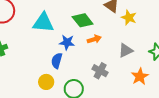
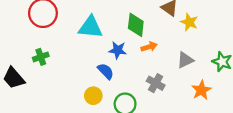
green diamond: (83, 20) -> (136, 25), turned 45
blue semicircle: (57, 61) -> (106, 71), turned 119

